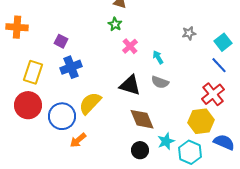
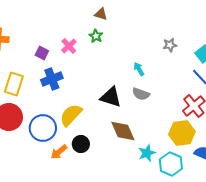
pink cross: (130, 46) -> (69, 46), moved
black circle: (140, 150) -> (81, 144), moved

